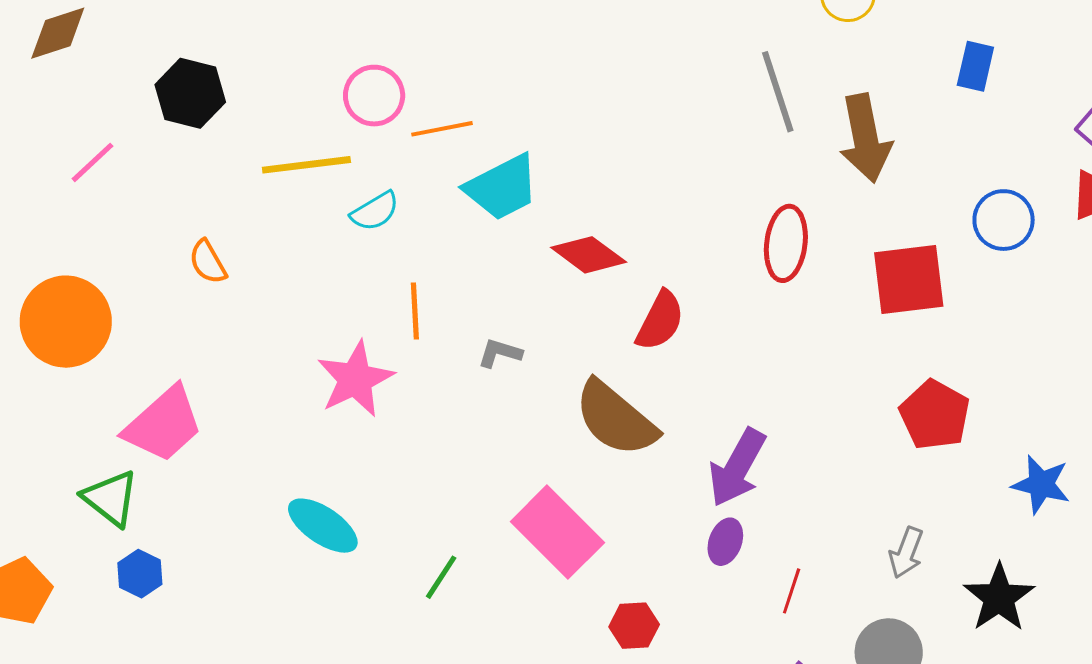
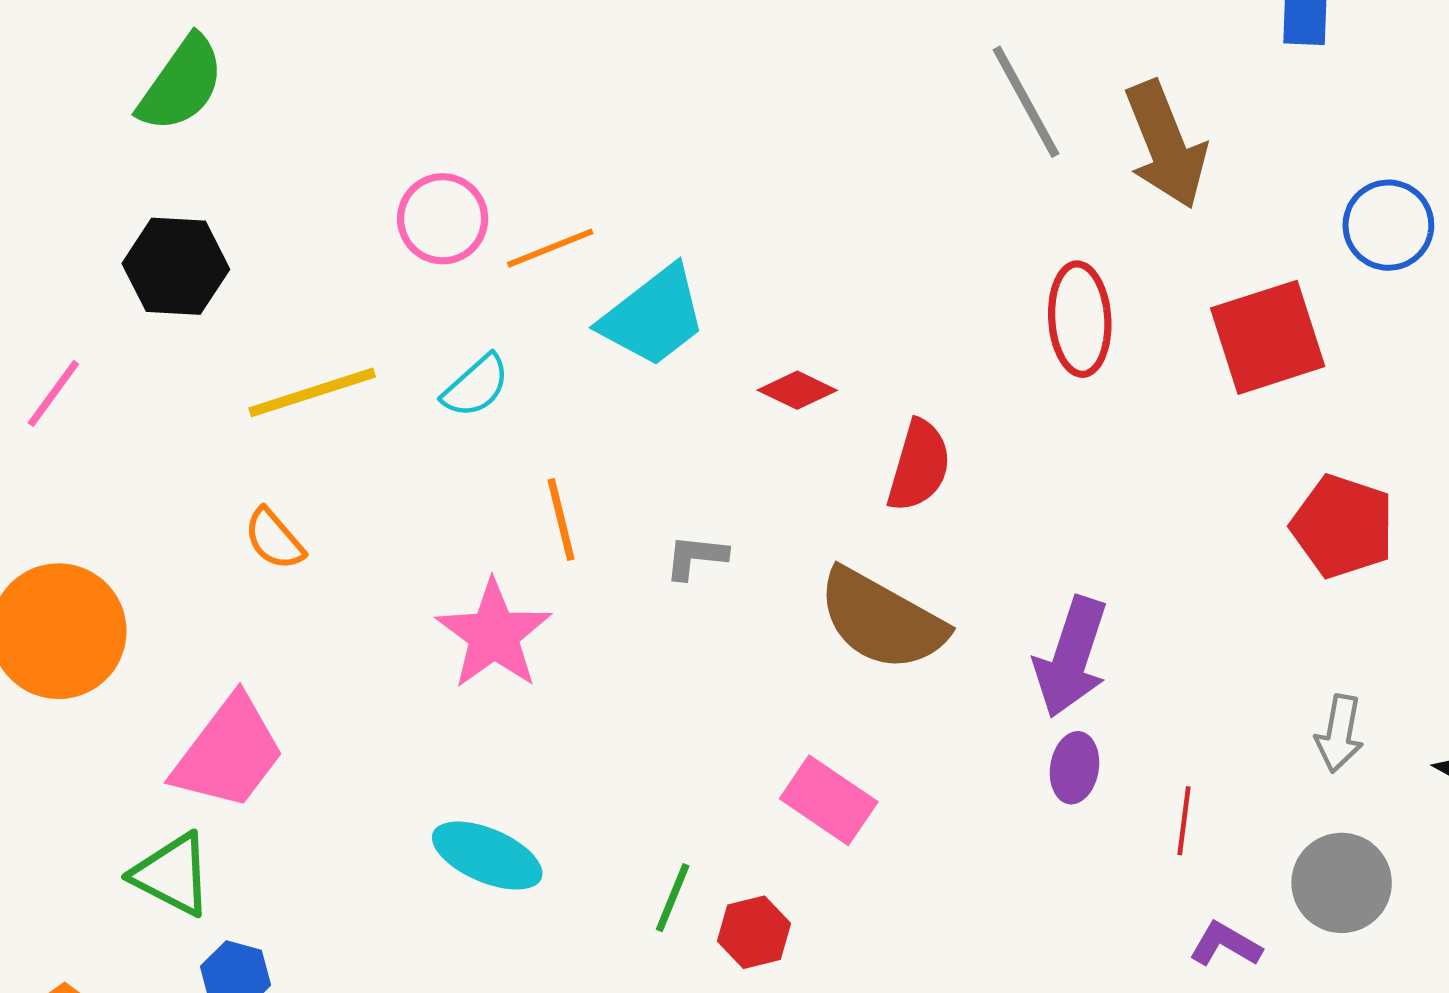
yellow line: (306, 165) -> (312, 392), moved
red diamond: (589, 255) -> (797, 390), size x0.7
orange semicircle: (208, 262) -> (274, 539), moved
pink rectangle: (557, 532) -> (829, 800), size x0.7
red hexagon: (634, 626) -> (754, 932), moved

